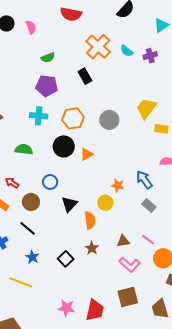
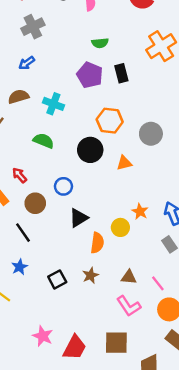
black rectangle: (85, 76) -> (121, 73), moved
cyan cross: (39, 116) -> (53, 104), moved
orange triangle: (87, 154) -> (124, 163), moved

